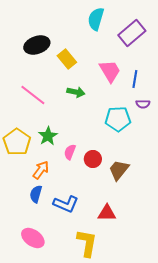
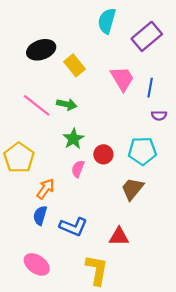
green arrow: (76, 92) -> (67, 104), moved
cyan pentagon: (118, 119) -> (142, 151), moved
green star: (48, 136) -> (73, 139), moved
red circle: (93, 159) -> (103, 154), moved

